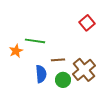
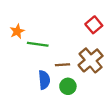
orange star: (16, 51) -> (17, 31), moved
brown cross: (84, 70) -> (91, 60), moved

